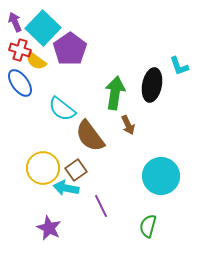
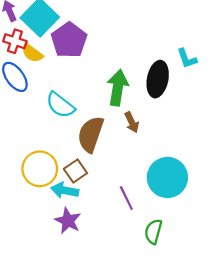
brown semicircle: (90, 136) -> (91, 134), turned 56
purple line: (101, 206) -> (126, 198), moved
purple star: (49, 228) -> (68, 221), moved

